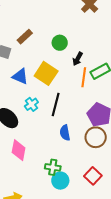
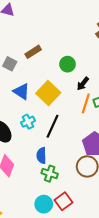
blue semicircle: (65, 133) -> (41, 155), moved
green cross: (53, 167) -> (50, 174), moved
red square: (93, 176) -> (63, 201), moved

